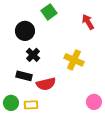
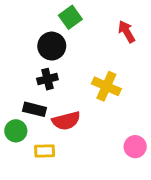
black circle: (25, 31) -> (52, 46), moved
black cross: (33, 55) -> (47, 79), turned 32
green circle: (11, 103) -> (16, 131), moved

